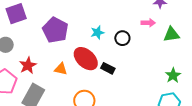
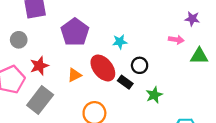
black circle: (122, 38) -> (140, 65), moved
orange triangle: (61, 69) -> (74, 75), turned -48
green star: (173, 75) -> (154, 95), moved

